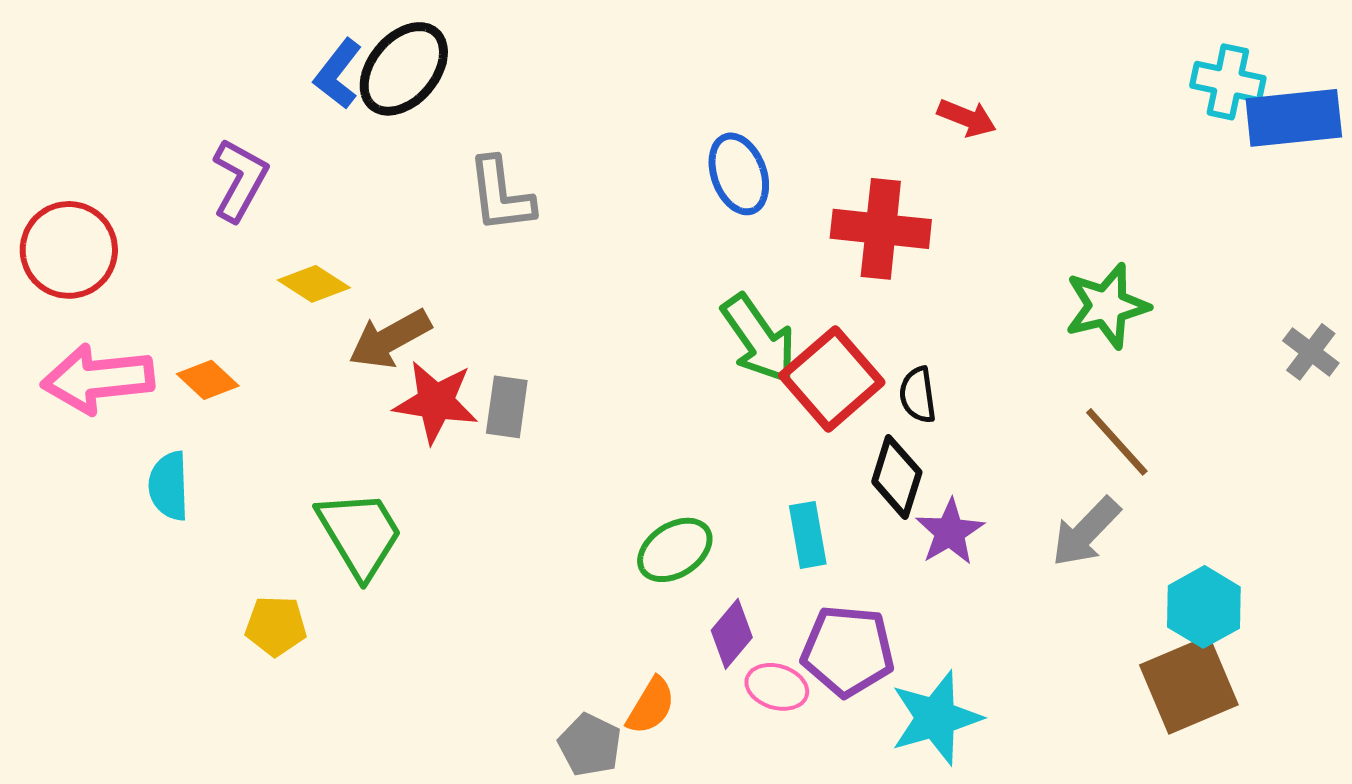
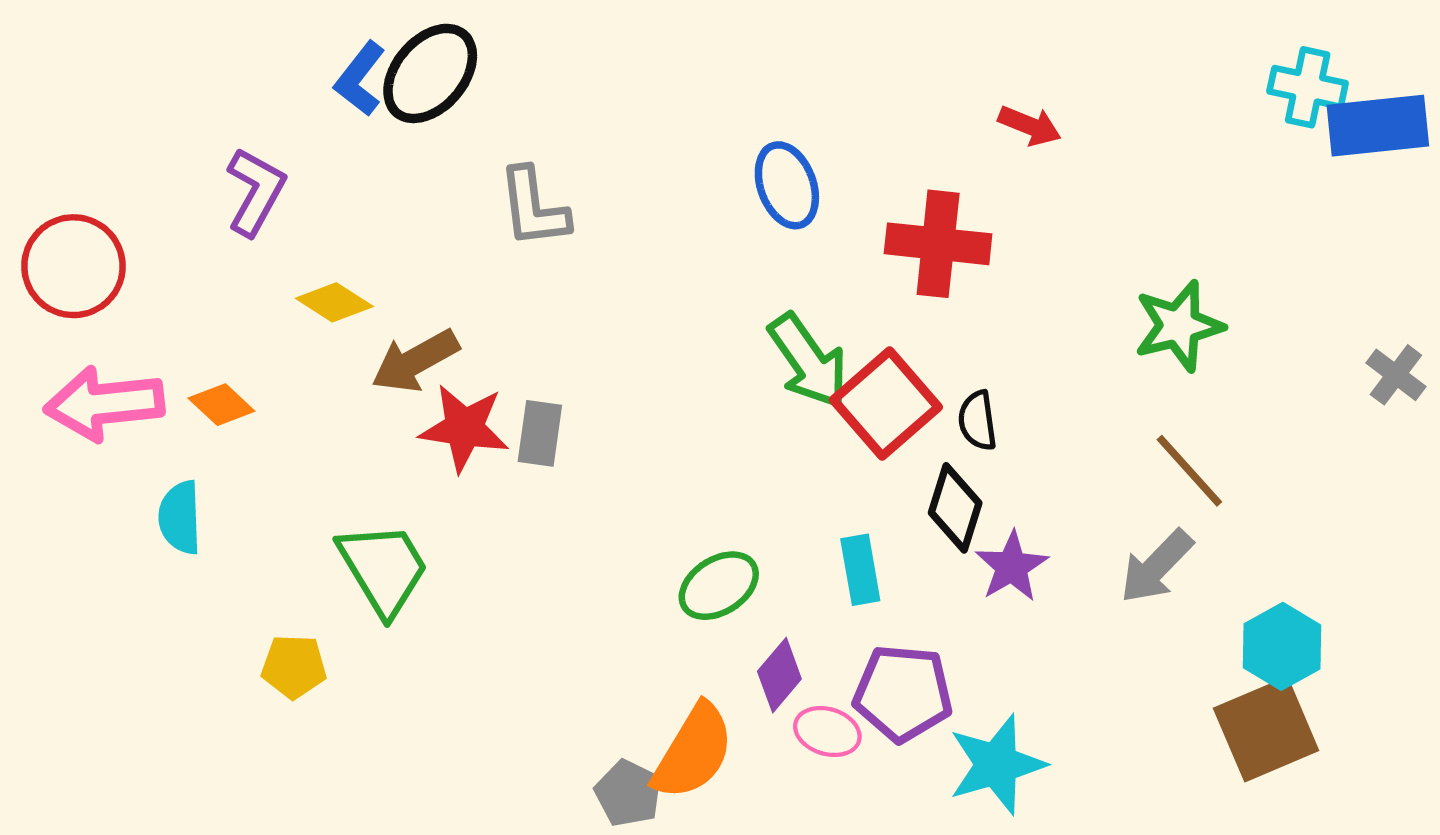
orange semicircle: (651, 706) -> (693, 752), size x1.6

